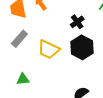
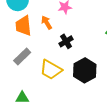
black cross: (77, 22) -> (66, 41), moved

